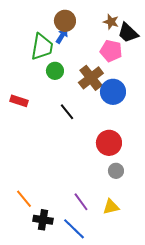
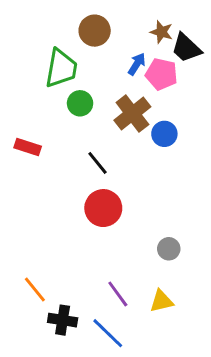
blue arrow: (62, 36) -> (137, 64), moved
blue circle: (113, 92) -> (164, 134), size x0.7
red circle: (109, 143) -> (103, 208), moved

